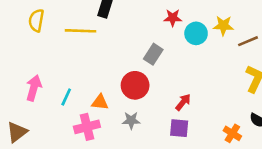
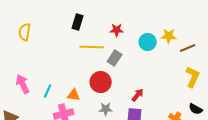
red star: (173, 18) -> (117, 30), moved
yellow line: (80, 31) -> (92, 47), moved
pink arrow: (34, 88) -> (23, 84), turned -42
gray star: (131, 120) -> (106, 109), moved

